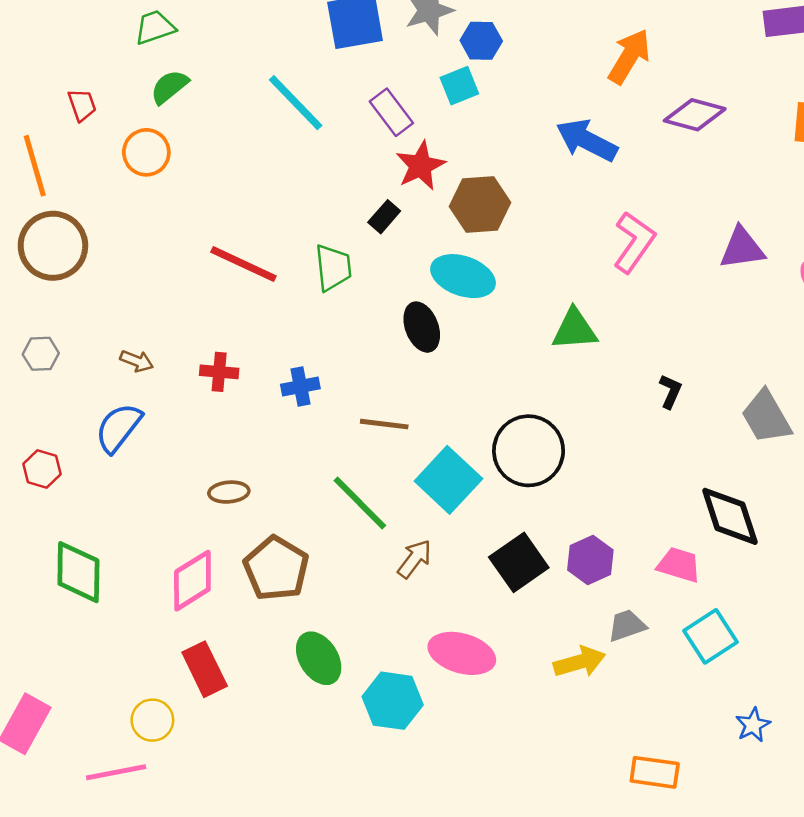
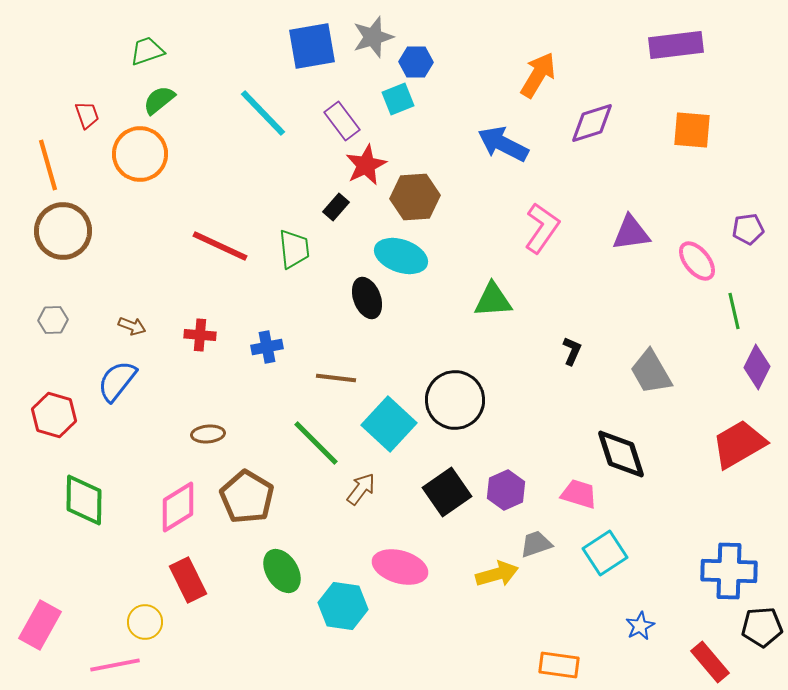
purple diamond: (695, 115) -> (592, 123), turned -33
orange circle: (146, 152) -> (140, 154), size x1.4
red hexagon: (42, 469) -> (54, 415), size x1.4

